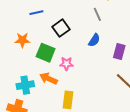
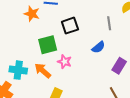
orange star: (22, 40) -> (32, 14), moved
green square: (46, 53) -> (48, 45), turned 36

